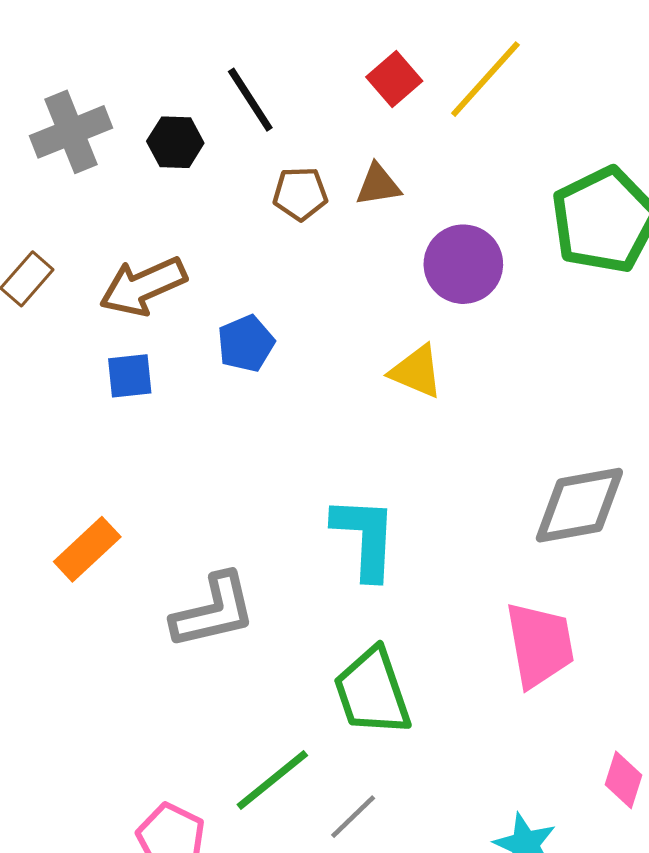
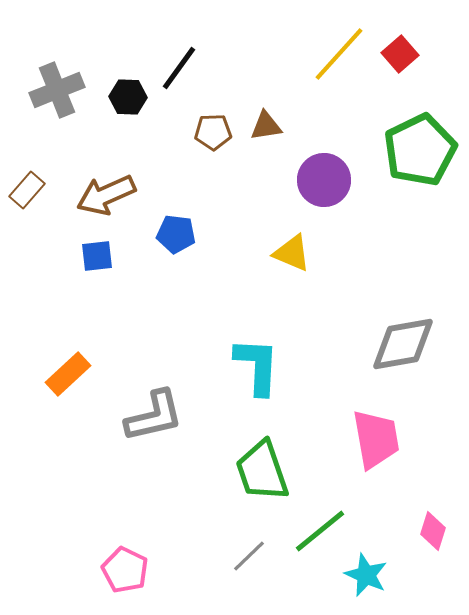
red square: (394, 79) -> (400, 54), moved
black line: (250, 100) -> (179, 68), turned 69
blue pentagon: (246, 344) -> (176, 234), turned 30
green line: (272, 780) -> (320, 531), moved

